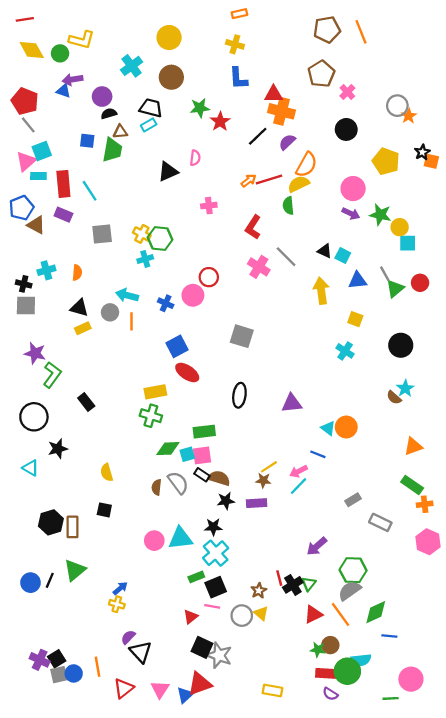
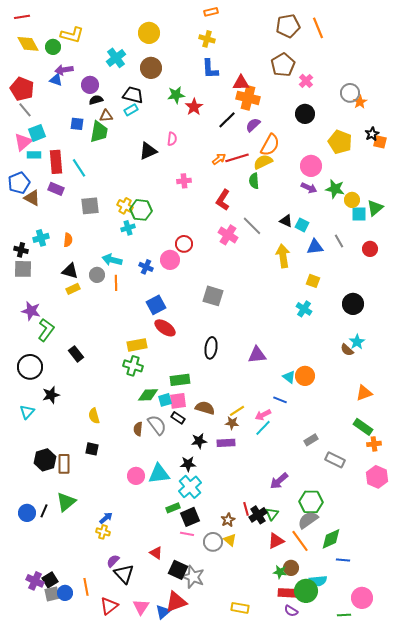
green triangle: (395, 288) -> (375, 208), moved
cyan triangle: (30, 468) -> (27, 412), turned 42
brown semicircle: (219, 478) -> (205, 408), moved
red triangle: (191, 617) -> (156, 553), moved, turned -48

